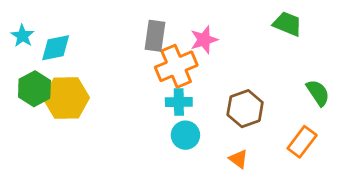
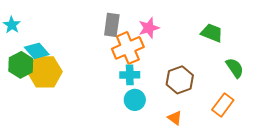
green trapezoid: (287, 24) -> (212, 33), moved
cyan diamond: (56, 48) -> (37, 51), moved, turned 60

